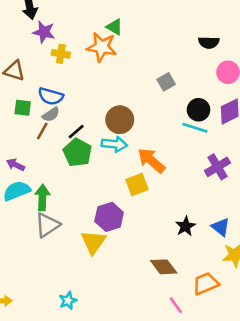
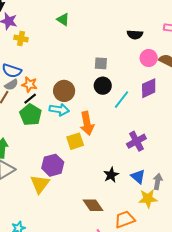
orange star: (102, 47) -> (30, 84), moved, size x0.7
gray square: (166, 82) -> (101, 63), turned 32
black circle: (199, 110) -> (103, 86), moved
cyan line: (195, 128) -> (121, 100), turned -72
orange arrow: (151, 161) -> (87, 123), turned -145
purple cross: (217, 167) -> (136, 141), moved

